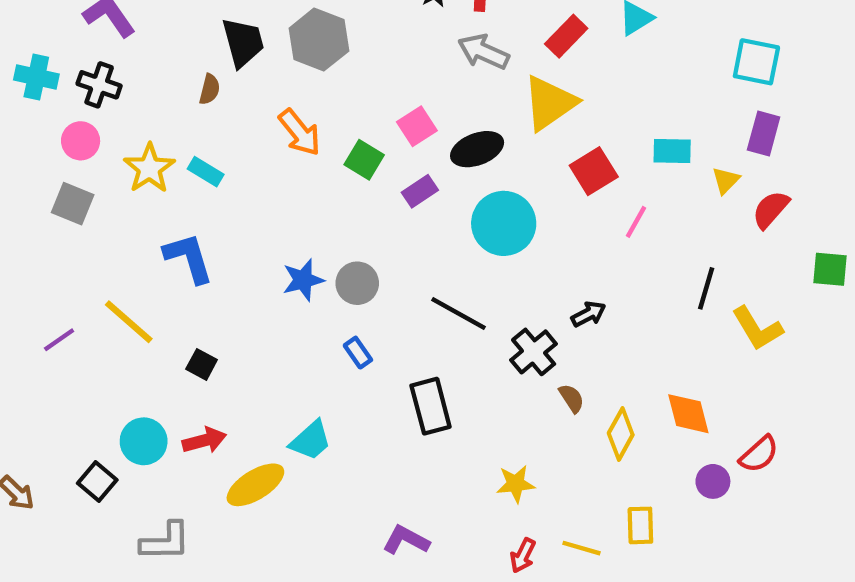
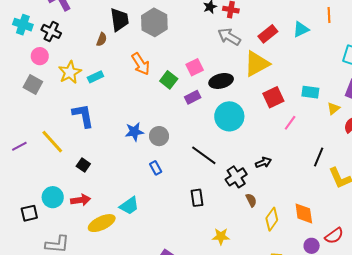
cyan rectangle: (206, 172) -> (95, 77), turned -63
black rectangle: (431, 406) -> (197, 198), moved, size x0.7
black square: (97, 482) -> (29, 213), turned 30

